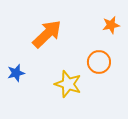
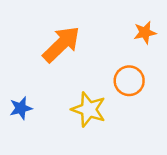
blue star: (16, 73) -> (21, 108), moved

